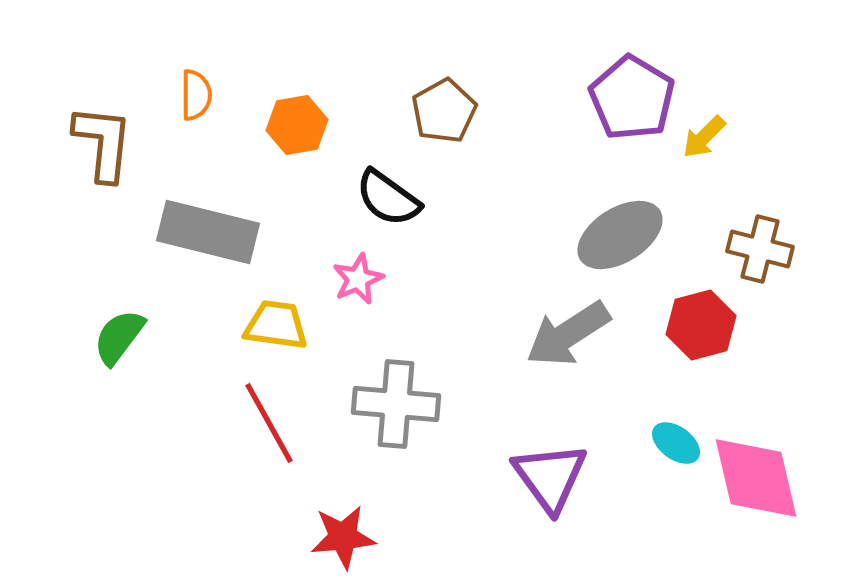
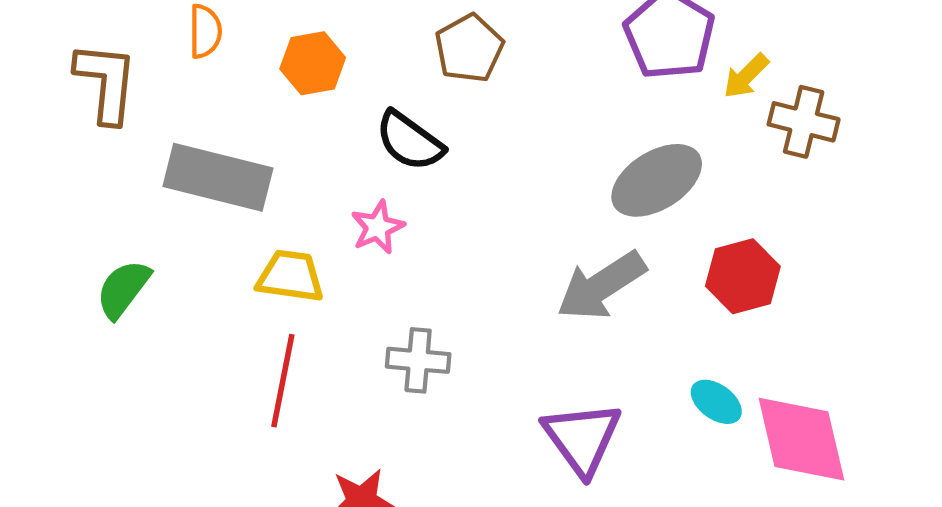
brown cross: (760, 249) -> (804, 122), moved
gray cross: (396, 404) -> (418, 360), size x0.7
red line: (269, 423) -> (283, 381), turned 40

